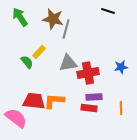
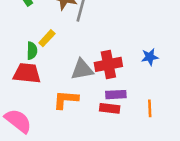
green semicircle: (27, 62) -> (32, 51), turned 40
gray triangle: (68, 63) -> (82, 69), moved
red trapezoid: (34, 101) -> (27, 73), moved

